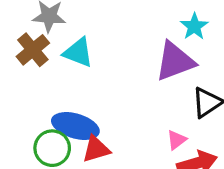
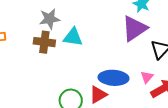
brown cross: (33, 50) -> (44, 42), turned -30
blue ellipse: (75, 126) -> (114, 78), moved

